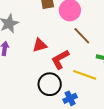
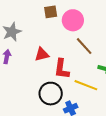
red L-shape: (60, 59) -> (62, 69), turned -55

